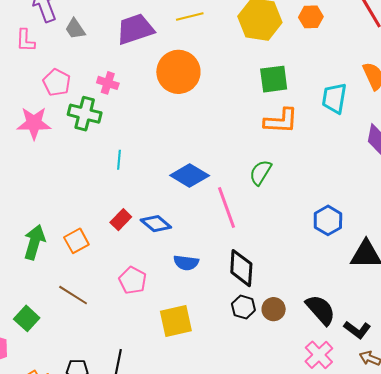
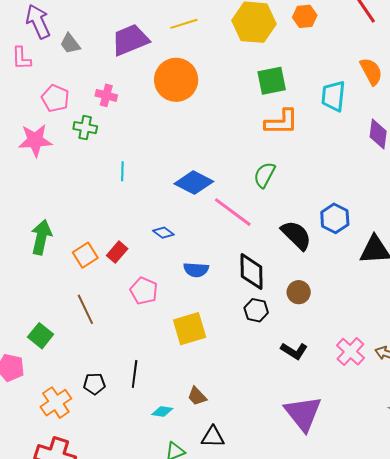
green cross: (85, 114) -> (85, 128), size x0.7
pink line: (227, 208) -> (233, 212), turned -30
red rectangle: (121, 220) -> (117, 252), moved
blue diamond: (156, 224) -> (163, 233), size x0.7
green arrow: (34, 242) -> (41, 237), moved
brown line: (73, 295) -> (85, 309), turned 36
brown circle: (274, 309) -> (299, 292), moved
black semicircle: (321, 310) -> (296, 235), moved
black L-shape: (357, 330) -> (294, 351), moved
pink cross: (319, 355) -> (350, 352), moved

